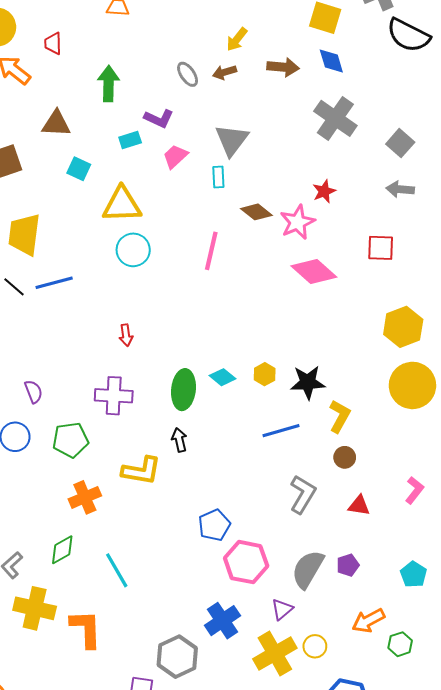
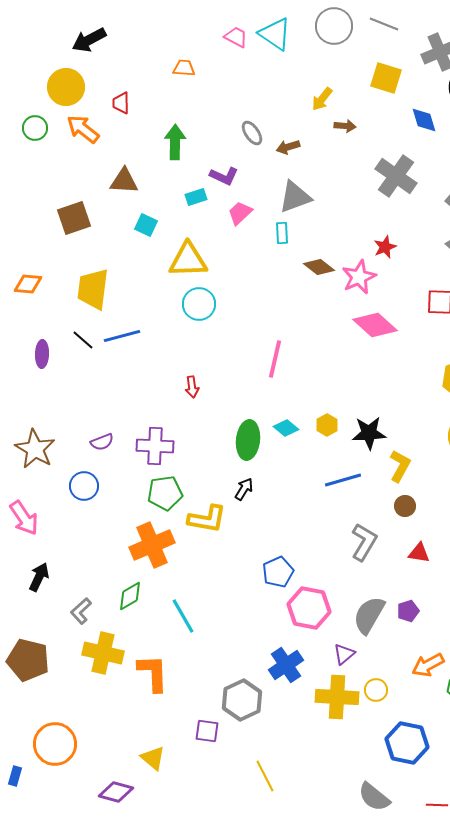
yellow arrow: (237, 39) -> (322, 99), moved
blue diamond: (331, 61) -> (424, 120), moved
brown arrow: (283, 67) -> (345, 126), size x0.7
brown arrow: (225, 72) -> (288, 147), moved
gray triangle: (232, 140) -> (295, 197), turned 33
pink line: (211, 251) -> (275, 359), moved
purple semicircle: (34, 392) -> (102, 442), turned 90
purple cross: (114, 396) -> (155, 446), moved
green pentagon: (71, 440) -> (165, 493), moved
black arrow: (179, 440) -> (244, 489), turned 45
orange cross: (85, 497) -> (152, 545), size x1.4
yellow cross: (275, 653) -> (337, 697), turned 33

